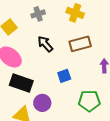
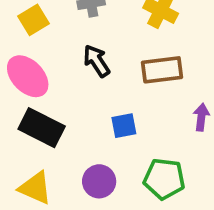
purple circle: (42, 103) -> (99, 181), moved

